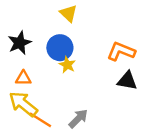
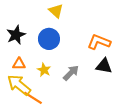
yellow star: (67, 65) -> (44, 70), moved
gray arrow: (78, 119) -> (71, 73), moved

